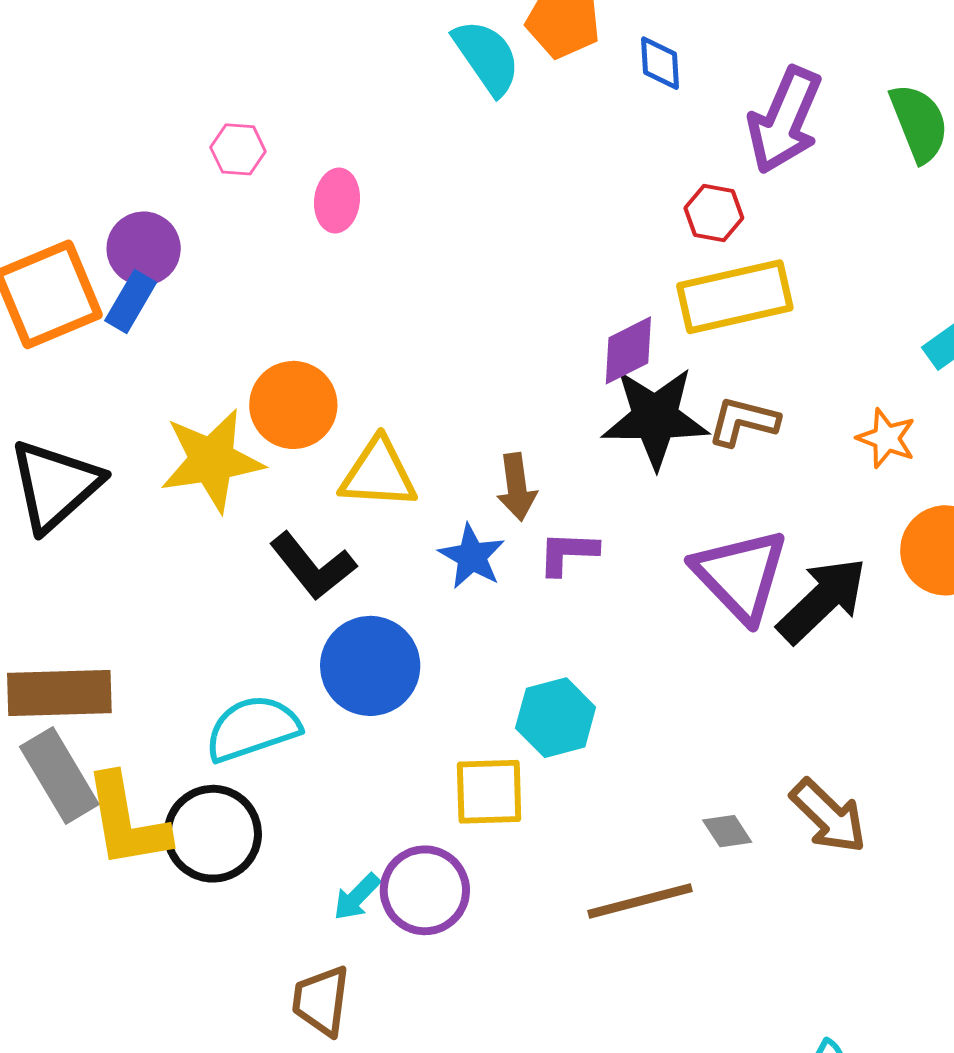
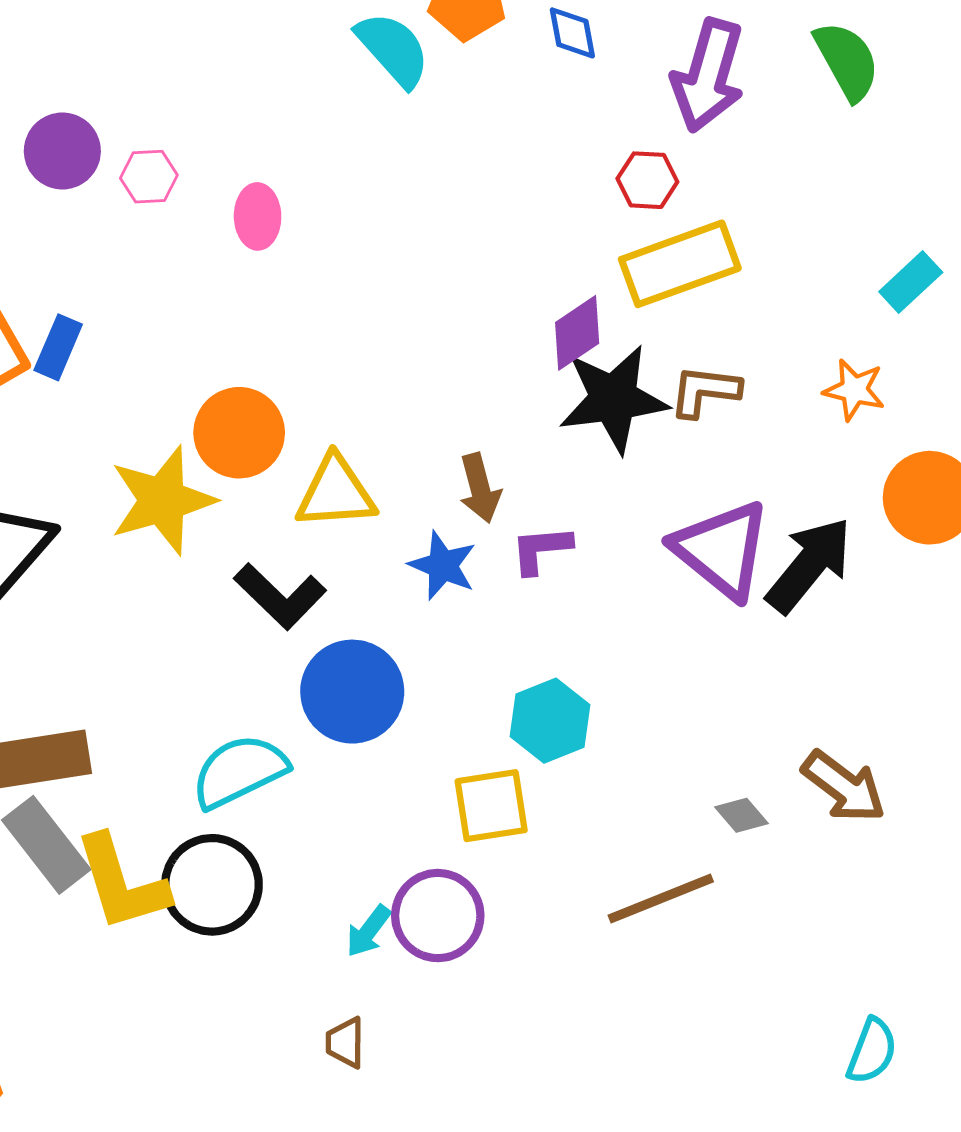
purple circle: (144, 249) -> (62, 151), moved
brown trapezoid: (321, 1001) -> (345, 1043), size x0.7

